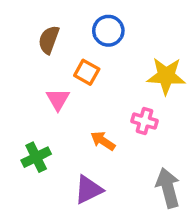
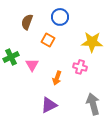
pink triangle: (58, 99) -> (32, 65), moved
orange arrow: (103, 141) -> (57, 78), turned -104
green cross: (36, 157) -> (11, 57), moved

